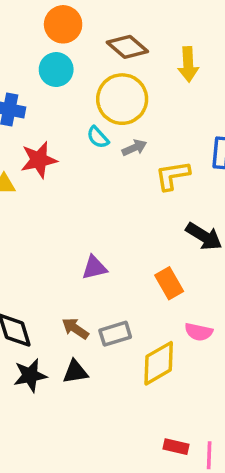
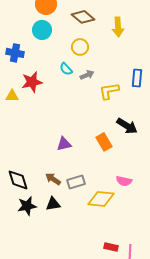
yellow circle: (122, 99) -> (80, 47), size x0.6
orange rectangle: (169, 283) -> (104, 142), moved
yellow diamond: (159, 363) -> (101, 199), turned 36

